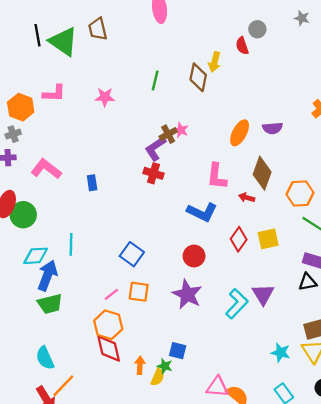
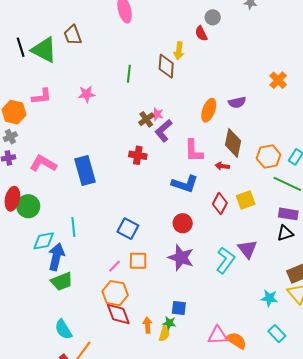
purple L-shape: (155, 148) -> (164, 131), moved
blue rectangle: (92, 183) -> (85, 171), size x2.0

